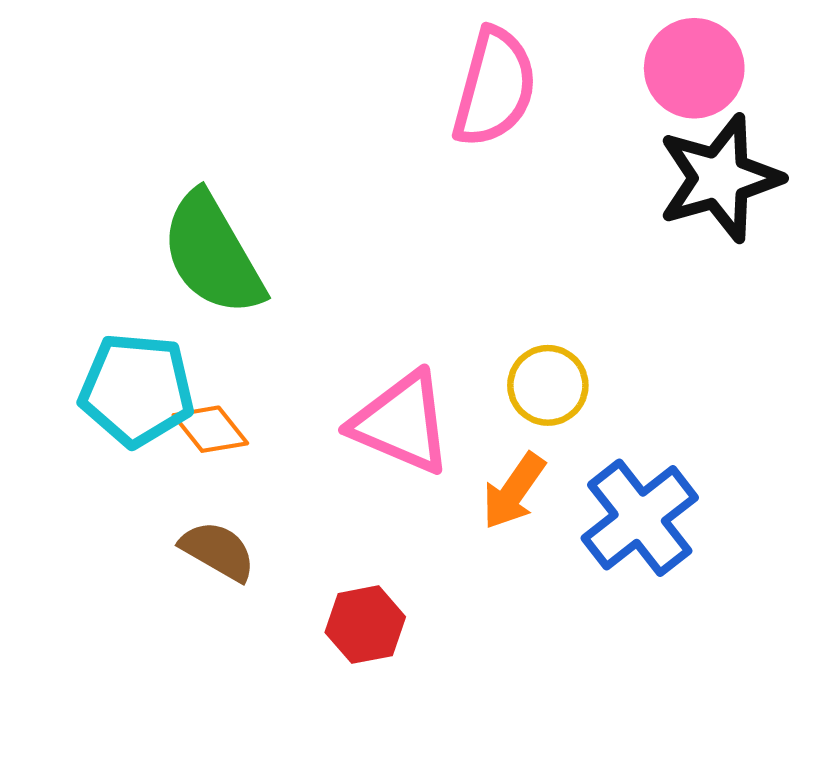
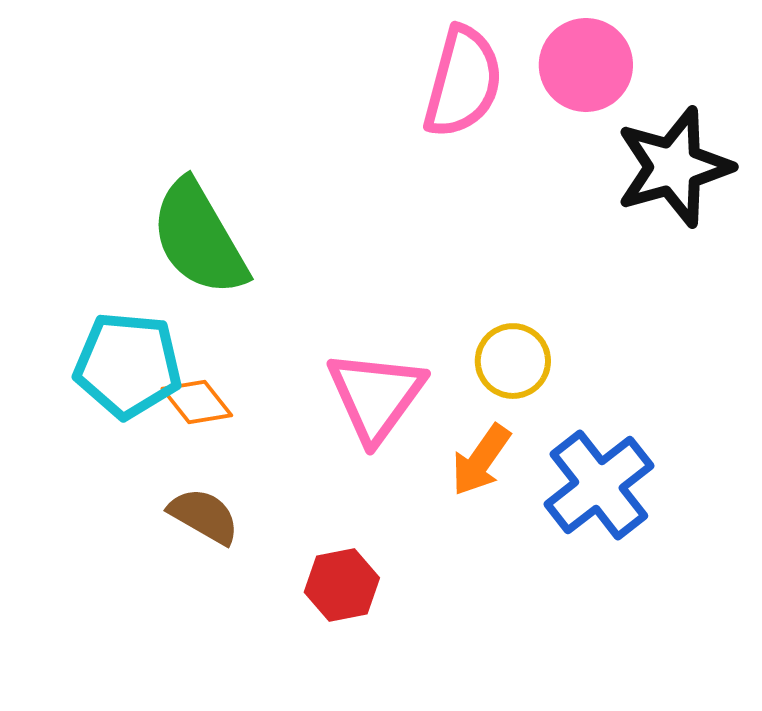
pink circle: (694, 68) -> (586, 65), moved
pink triangle: (402, 423) -> (376, 396), turned 43

